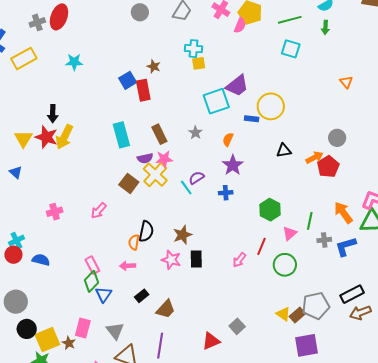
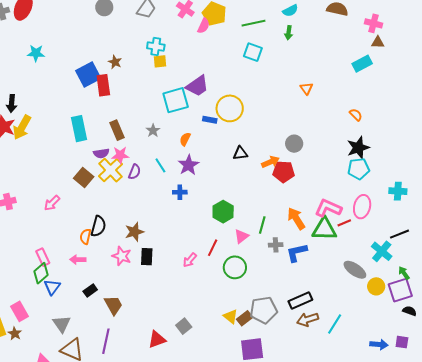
blue square: (128, 80) -> (88, 74), size x1.4
red pentagon: (328, 167) -> (284, 172), turned 30
purple semicircle: (197, 178) -> (135, 172), moved, turned 140
cyan line: (186, 187) -> (160, 165), moved
brown trapezoid: (166, 309) -> (113, 305), turned -75
pink rectangle: (83, 328) -> (19, 311), moved, turned -48

